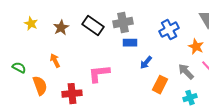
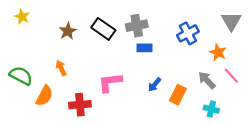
yellow star: (31, 24) -> (22, 17), moved
blue arrow: (146, 63) -> (155, 85), moved
green semicircle: (19, 68) -> (21, 76), size x1.5
orange semicircle: (40, 86) -> (44, 96), turned 48
cyan cross: (190, 98) -> (211, 109), turned 32

